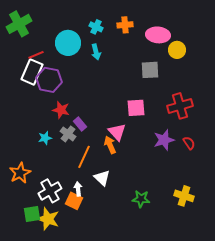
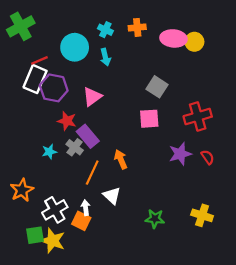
yellow circle: (177, 50) -> (194, 42), moved
gray square: (150, 70) -> (157, 87), moved, turned 36
purple rectangle: (80, 124) -> (88, 136), size x1.5
pink triangle: (117, 132) -> (92, 97), moved, turned 36

